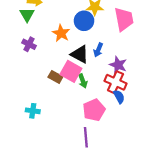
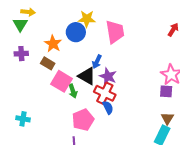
purple cross: (29, 44) -> (21, 54), turned -32
blue arrow: (98, 50) -> (97, 62), moved
black triangle: (80, 54) -> (87, 76), moved
brown rectangle: (55, 77) -> (48, 63), moved

